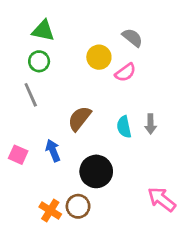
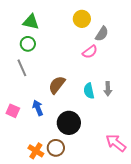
gray semicircle: (132, 38) -> (102, 34), moved, turned 84
yellow circle: (99, 57) -> (82, 19), moved

